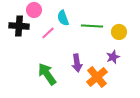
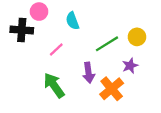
green line: (92, 26) -> (107, 44), moved, turned -35
pink line: (48, 33) -> (56, 50), moved

